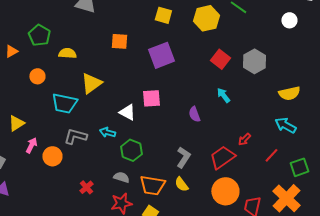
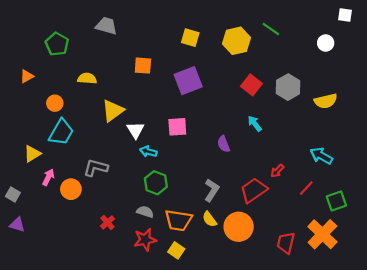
green pentagon: (39, 35) -> (57, 44), moved
yellow semicircle: (289, 93) -> (326, 101), moved
cyan trapezoid: (64, 103) -> (61, 132), moved, turned -72
white triangle: (127, 112) -> (135, 130), moved, turned 30
cyan arrow: (107, 132) -> (148, 152), moved
orange circle: (225, 191) -> (239, 227), moved

